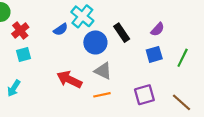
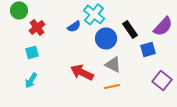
purple semicircle: (158, 29) -> (163, 26), size x1.5
cyan square: (24, 54) -> (32, 52), moved
blue square: (154, 54) -> (148, 49), moved
purple square: (144, 95) -> (162, 80), moved, turned -36

